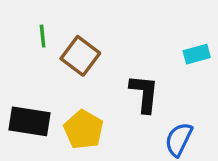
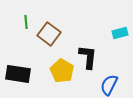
yellow pentagon: (84, 130) -> (62, 71), moved

